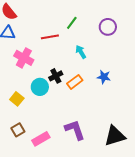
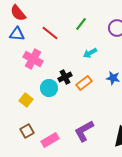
red line: (50, 37) -> (50, 33), moved, turned 48
cyan arrow: (81, 52) -> (90, 53), turned -88
purple L-shape: (75, 130) -> (84, 131), turned -100

